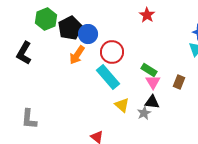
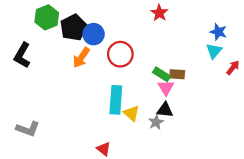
cyan rectangle: (108, 77) -> (116, 100), moved, turned 45
brown rectangle: (179, 82) -> (177, 74), moved, turned 72
gray L-shape: (29, 119) -> (28, 129), turned -75

